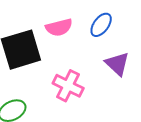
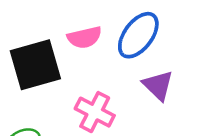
blue ellipse: (101, 25) -> (138, 35), size x1.5

